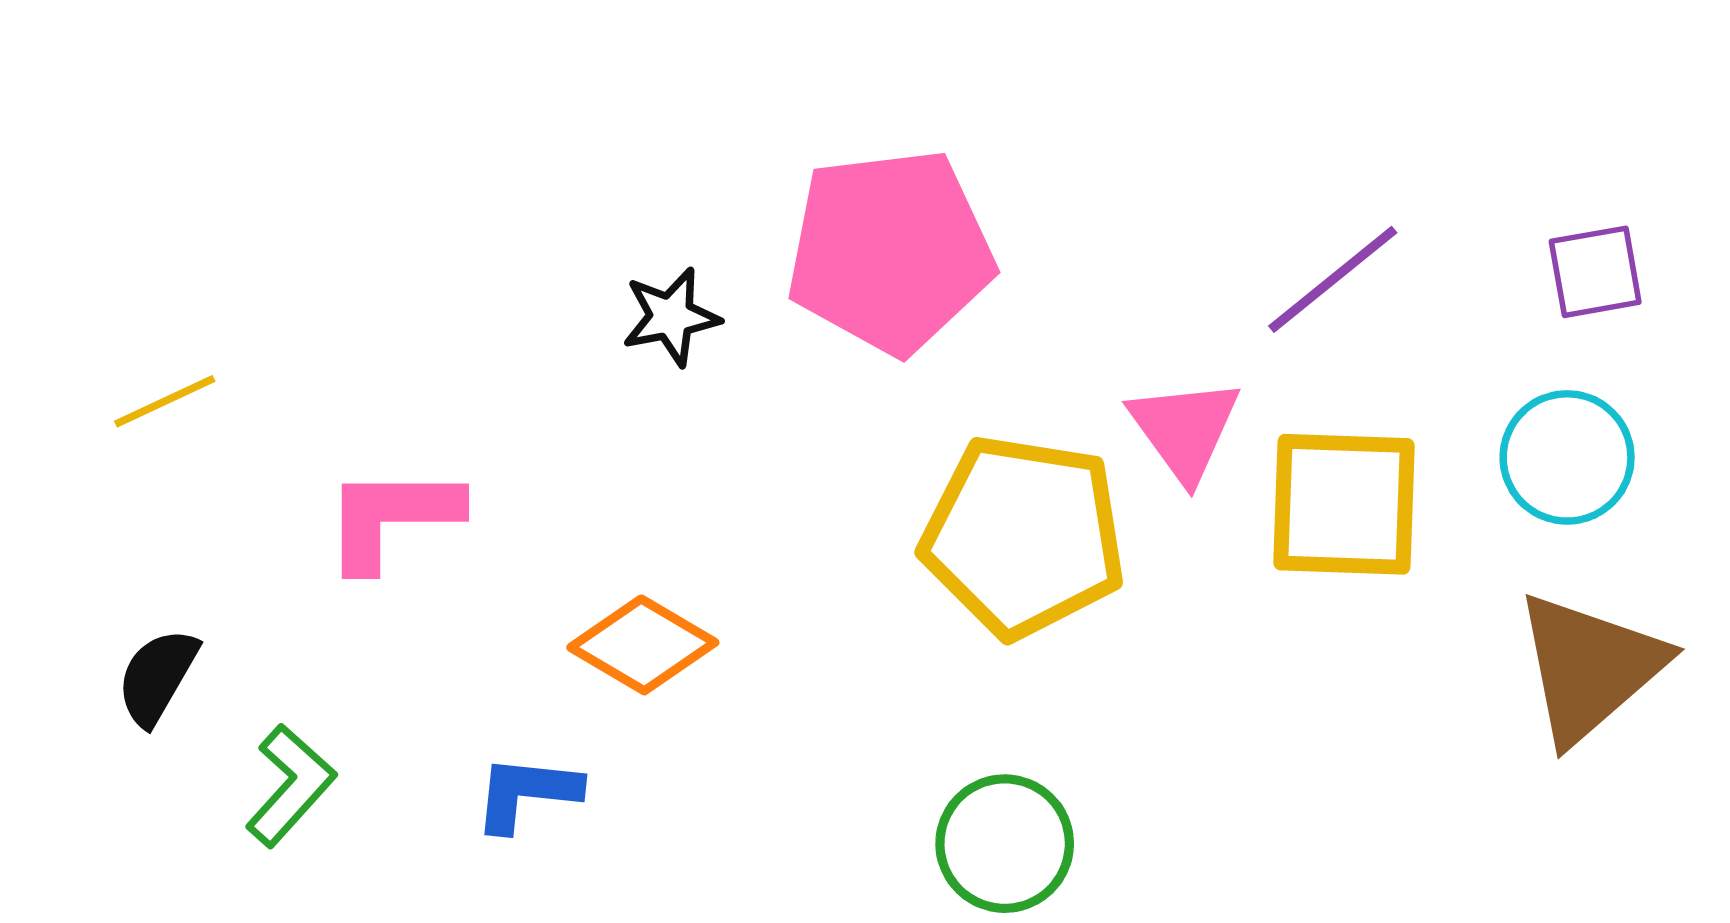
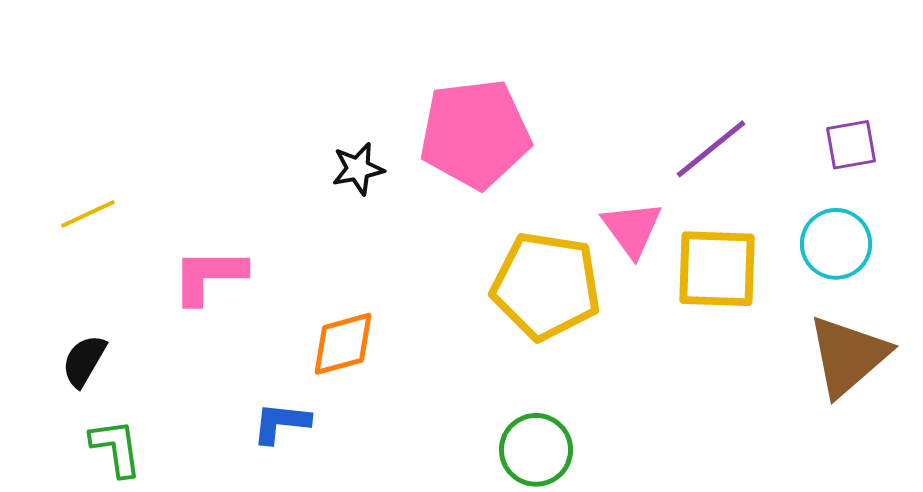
orange diamond: (643, 645) -> (343, 344), turned -46
green L-shape: (290, 786) -> (116, 448), moved, turned -50

